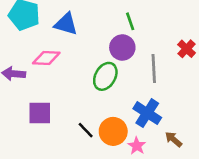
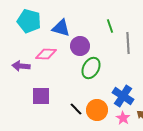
purple circle: (122, 48) -> (80, 46), moved
gray line: (154, 68) -> (128, 43), moved
pink star: (137, 146) -> (123, 118), moved

